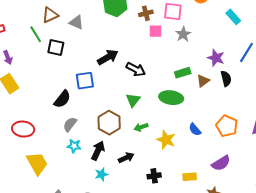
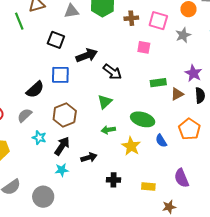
gray triangle: (76, 22) -> (71, 11), moved, turned -42
pink square: (155, 31) -> (144, 47), moved
gray star: (183, 34) -> (183, 35), moved
black square: (56, 48) -> (56, 40), moved
green ellipse: (171, 98) -> (143, 119), moved
brown hexagon: (109, 123) -> (65, 115), moved
gray semicircle: (70, 124) -> (25, 115), moved
orange pentagon: (227, 126) -> (189, 129), moved
purple semicircle: (221, 163) -> (182, 178), turned 90

